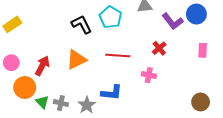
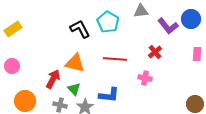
orange triangle: (76, 60) -> (75, 63), turned 40
red arrow: (42, 66) -> (53, 79), moved
orange circle: (25, 88) -> (25, 101), moved
green triangle: (42, 102) -> (74, 89), moved

